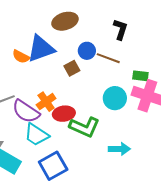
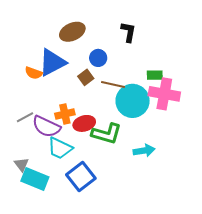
brown line: (108, 58) -> (113, 84), moved
cyan circle: (115, 98) -> (133, 101), size x1.4
orange cross: (46, 102) -> (65, 114), turned 30

